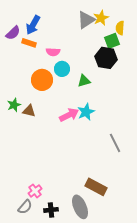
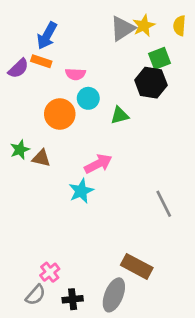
yellow semicircle: (120, 28) -> (179, 26), moved
purple semicircle: (13, 33) -> (18, 68), moved
cyan star: (86, 112) -> (81, 191), moved
gray ellipse: (80, 207) -> (114, 295), turned 45

